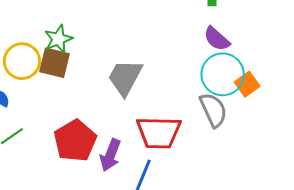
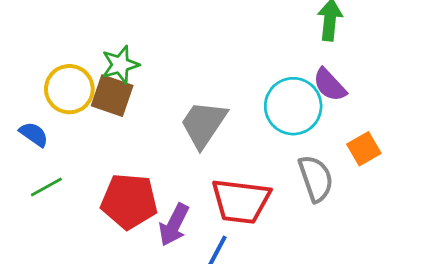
cyan circle: (223, 74) -> (293, 106), moved
red pentagon: (75, 141) -> (129, 201), turned 30

